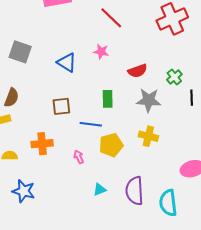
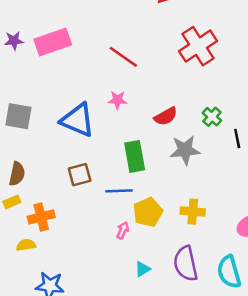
blue triangle: (67, 62) -> (78, 120), size x1.4
green rectangle: (108, 99) -> (135, 156), size x1.4
yellow cross: (148, 136) -> (193, 212), moved
orange cross: (42, 144) -> (41, 217), moved
pink arrow: (79, 157) -> (123, 230), moved, turned 56

